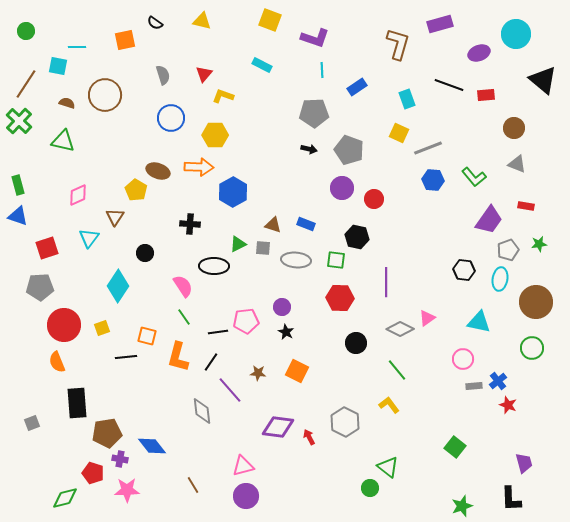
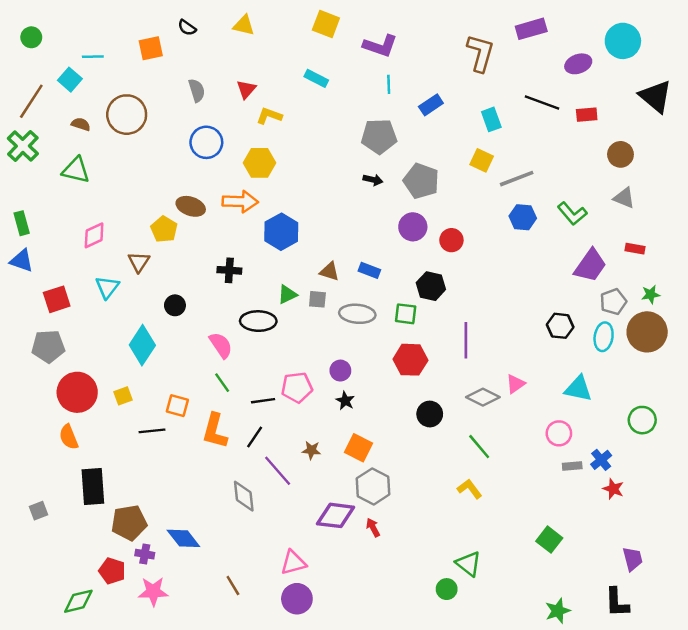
cyan square: (58, 66) -> (70, 80), turned 30
brown circle: (536, 302) -> (647, 332), moved
gray hexagon: (345, 422) -> (373, 486), moved

